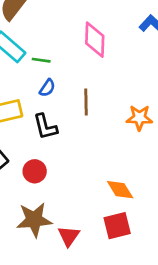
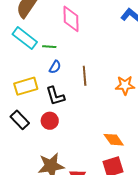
pink diamond: (95, 40) -> (71, 19), moved
red circle: (35, 171) -> (50, 121), moved

